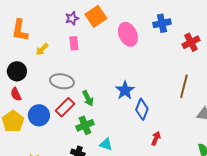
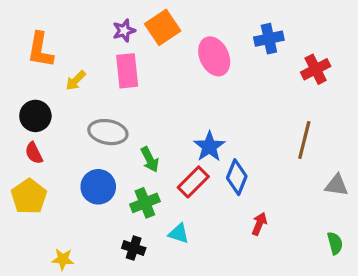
pink rectangle: (74, 43) -> (127, 71), size x1.5
red rectangle: (65, 107) -> (193, 182), moved
blue circle: (39, 115) -> (98, 187), moved

